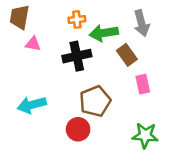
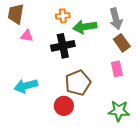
brown rectangle: (127, 55) -> (122, 43), moved

